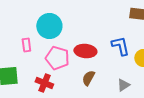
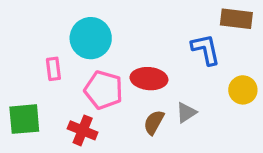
blue L-shape: (120, 46) -> (206, 49), moved
gray triangle: (123, 85) -> (186, 113), moved

